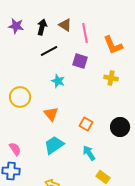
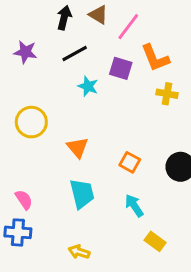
purple star: (16, 26) -> (25, 52), moved
pink line: (85, 33) -> (128, 27), turned 48
orange L-shape: (113, 45) -> (155, 58), moved
cyan star: (58, 81) -> (88, 86), moved
cyan trapezoid: (54, 145) -> (82, 194), turned 110

